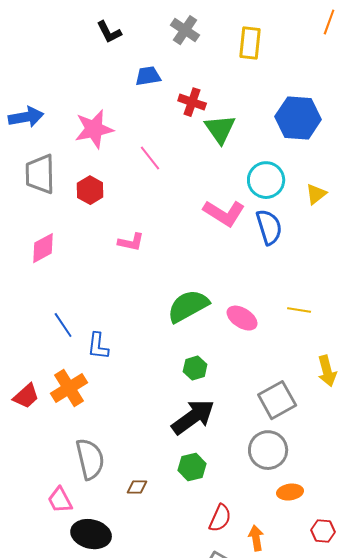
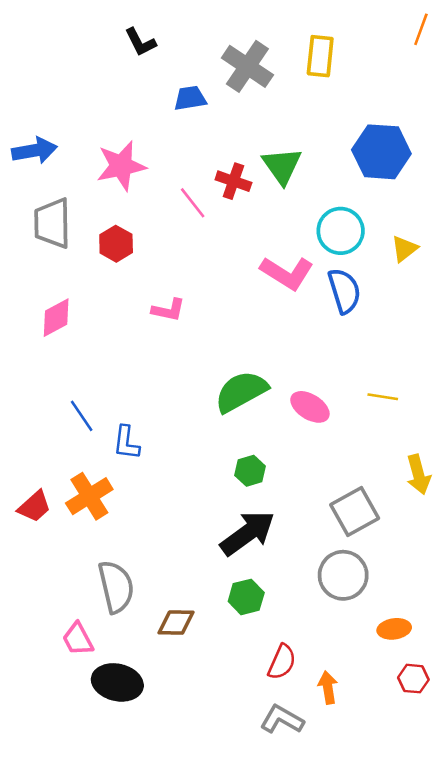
gray cross: (185, 30) -> (247, 66), moved, size x1.4
red cross: (192, 102) -> (233, 181), moved
brown diamond: (137, 487) -> (176, 622), size x1.4
orange ellipse: (290, 492) -> (394, 629), moved

